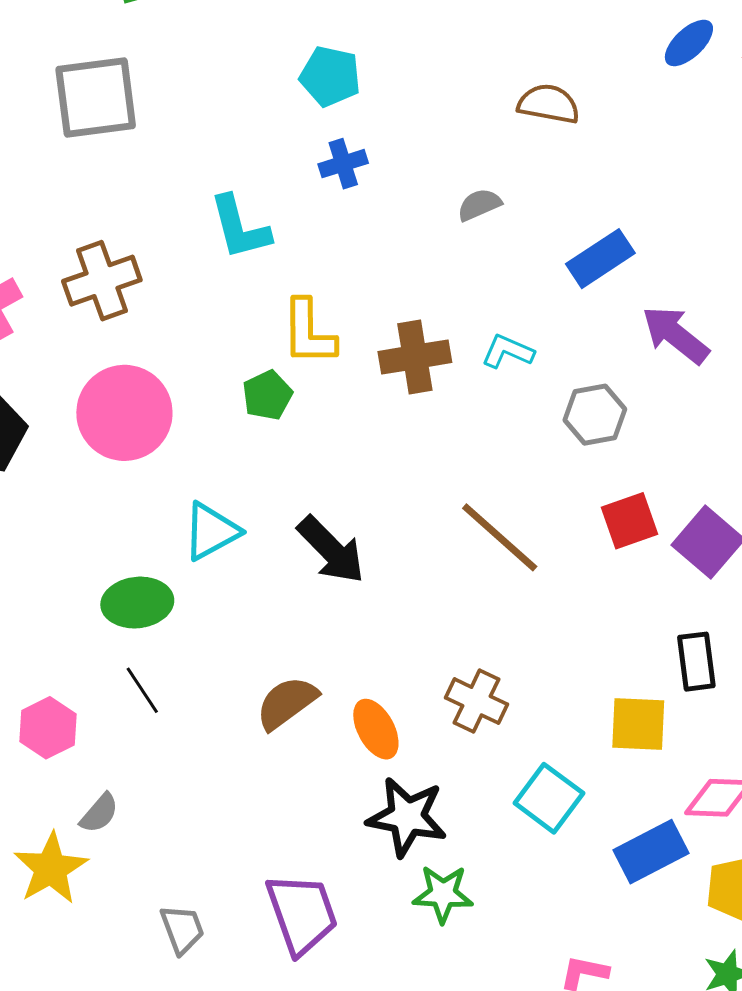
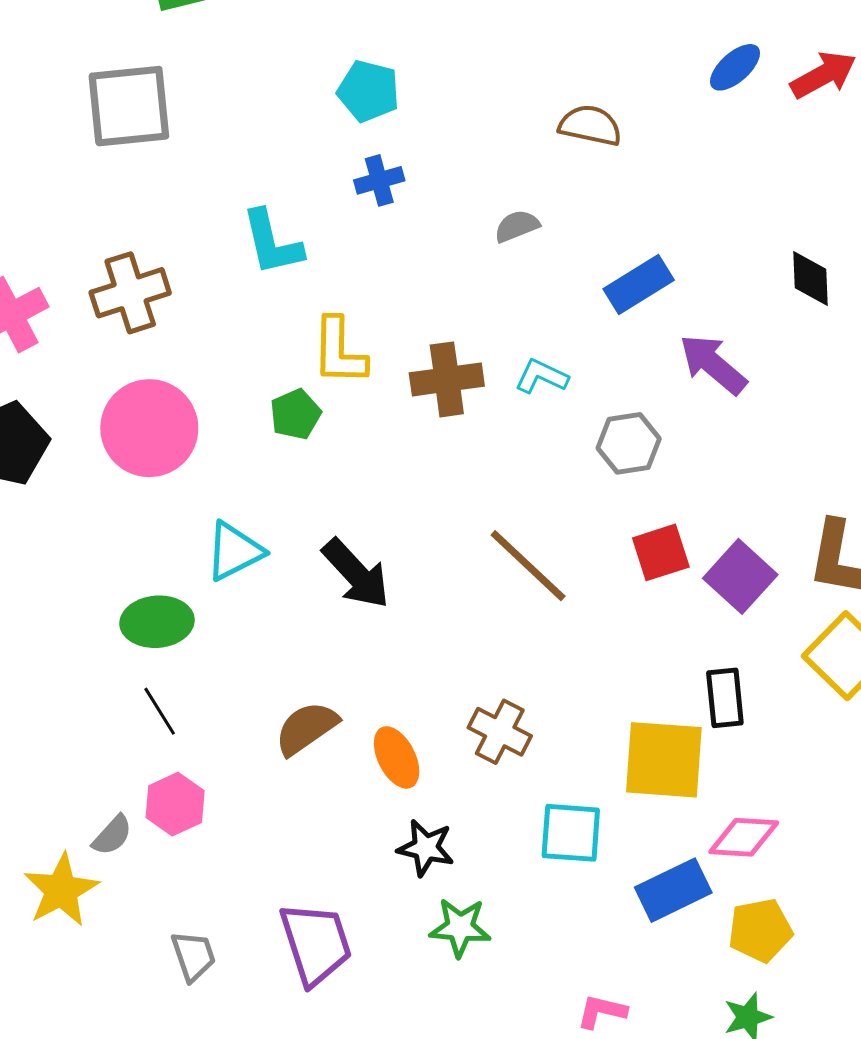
yellow square: (638, 724) -> (664, 760), size x1.4
pink hexagon: (48, 728) -> (175, 804), moved
cyan square: (549, 798) -> (571, 833), turned -34
black star: (407, 817) -> (426, 848), size x0.7

